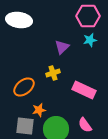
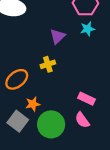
pink rectangle: (84, 90) -> (87, 99), moved, size x0.7
gray square: (25, 126) -> (18, 121), turned 30

